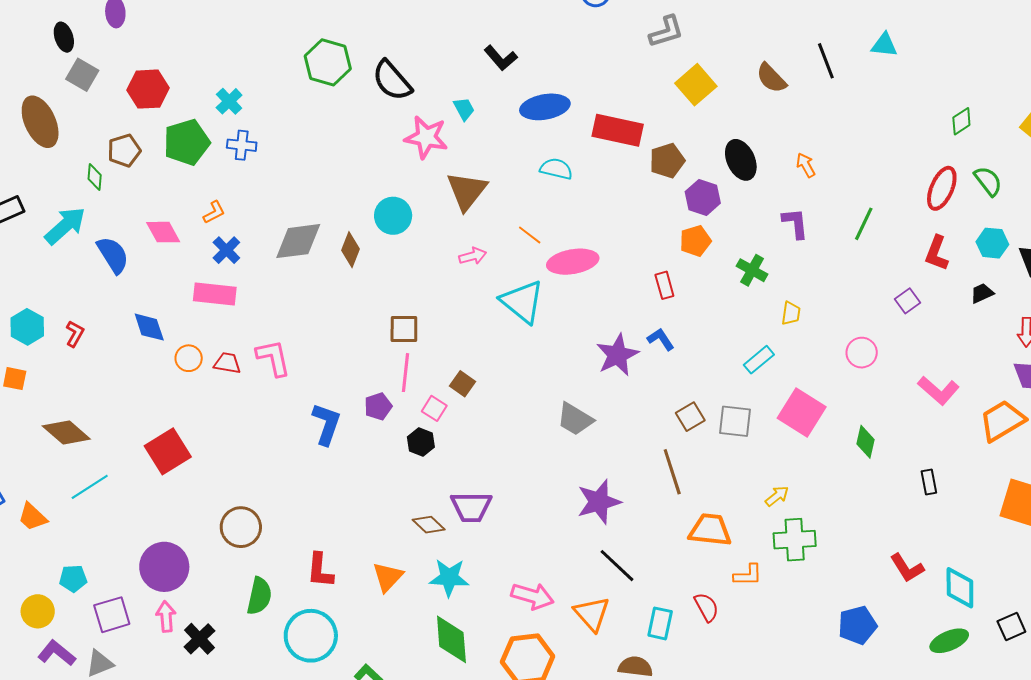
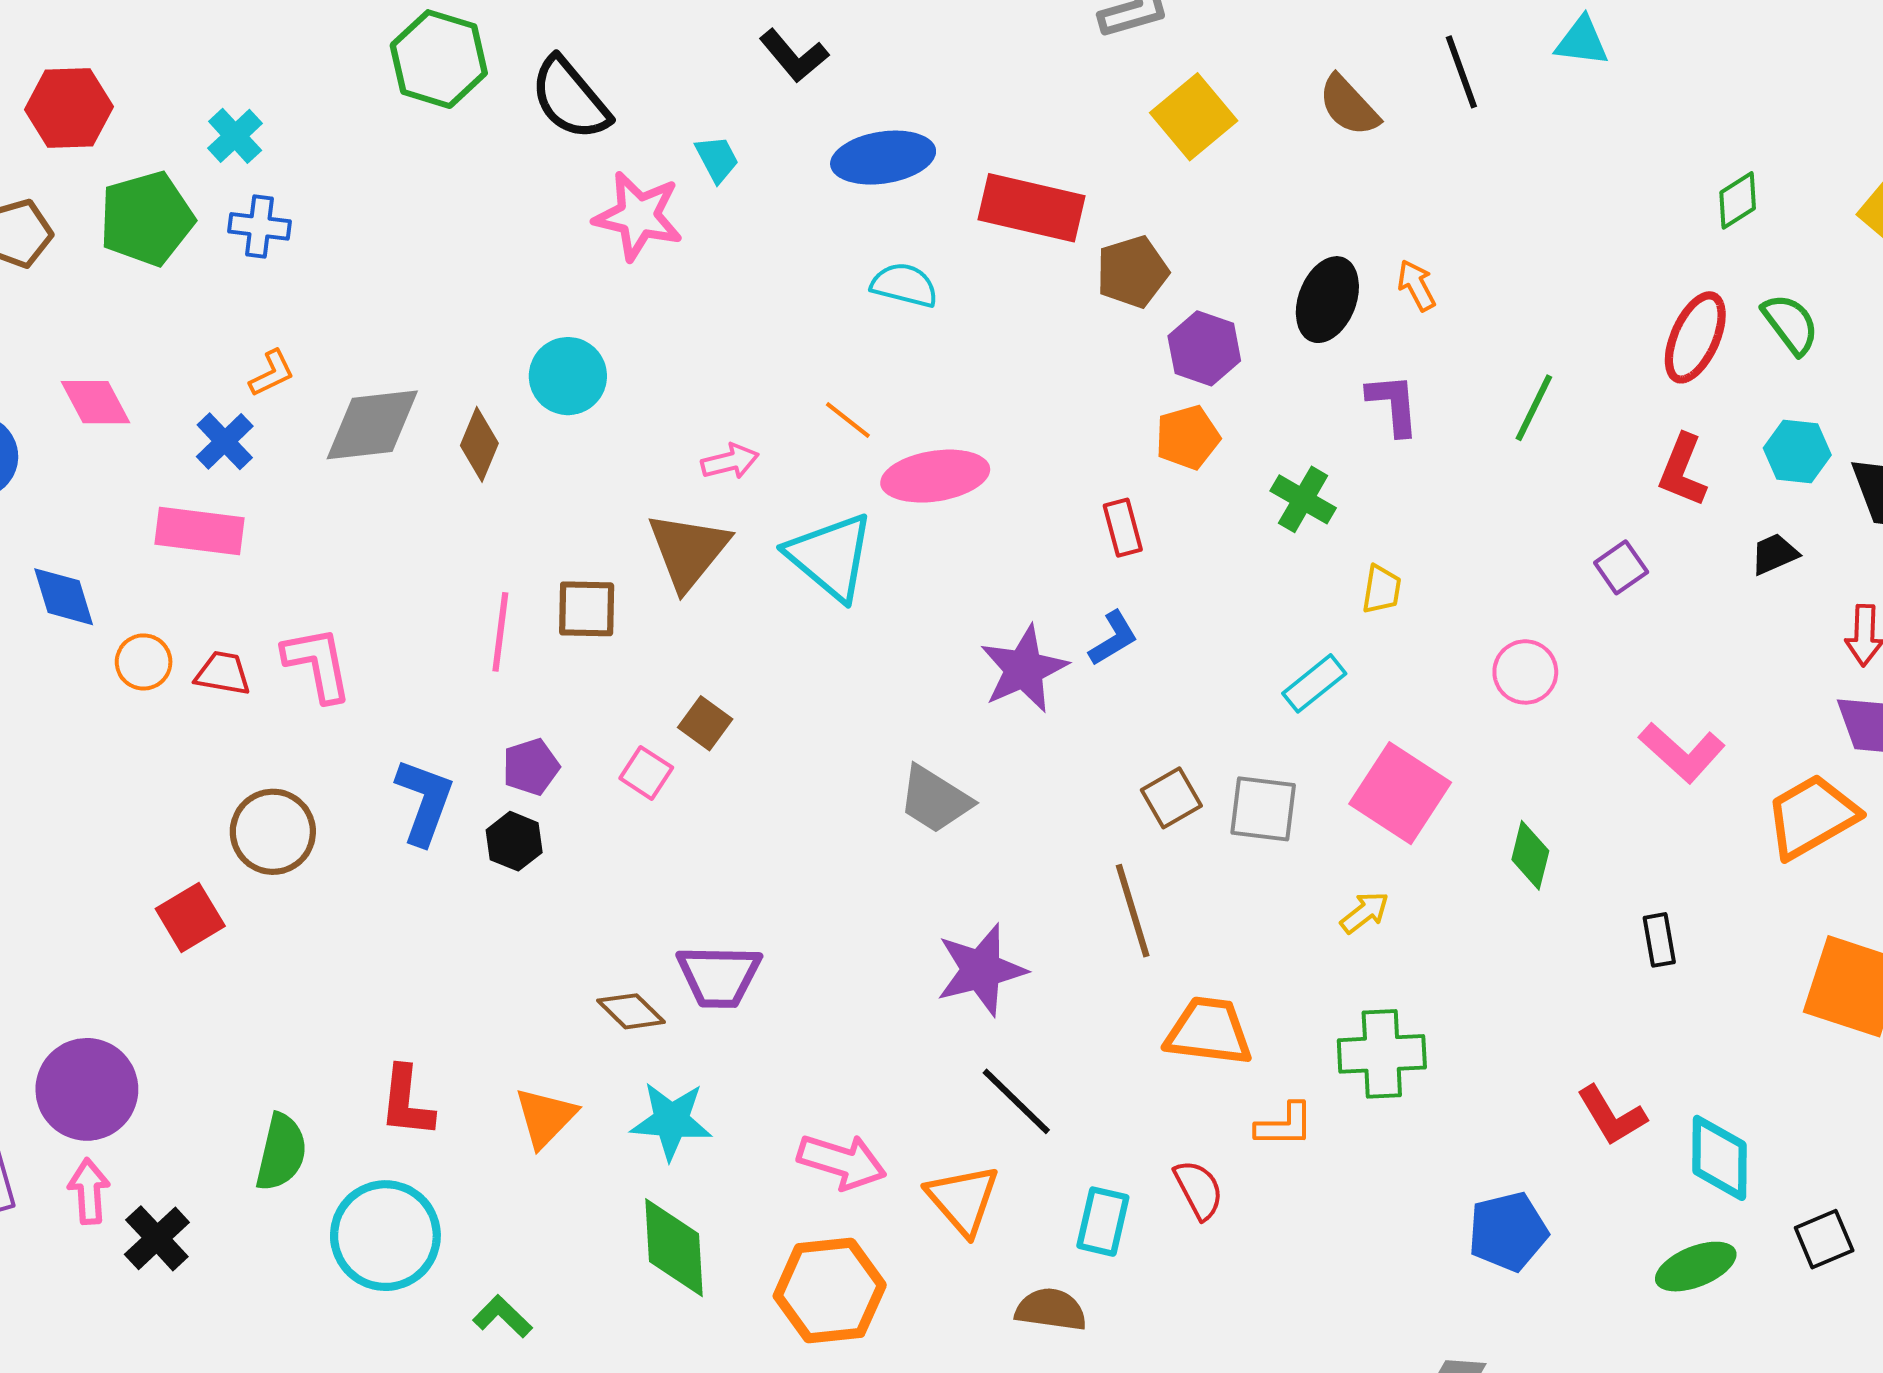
black ellipse: (741, 160) -> (1327, 300), moved, turned 45
brown triangle: (467, 191) -> (688, 551), moved
orange L-shape: (214, 212) -> (272, 373), moved
blue L-shape: (661, 339) -> (1113, 638), turned 92
pink line: (406, 373) -> (500, 632), moved
black hexagon: (421, 442) -> (514, 841), moved
red square: (168, 451) -> (190, 917), moved, size x0.7
yellow arrow: (777, 496) -> (1365, 912), moved
brown circle: (241, 527) -> (273, 832), moved

